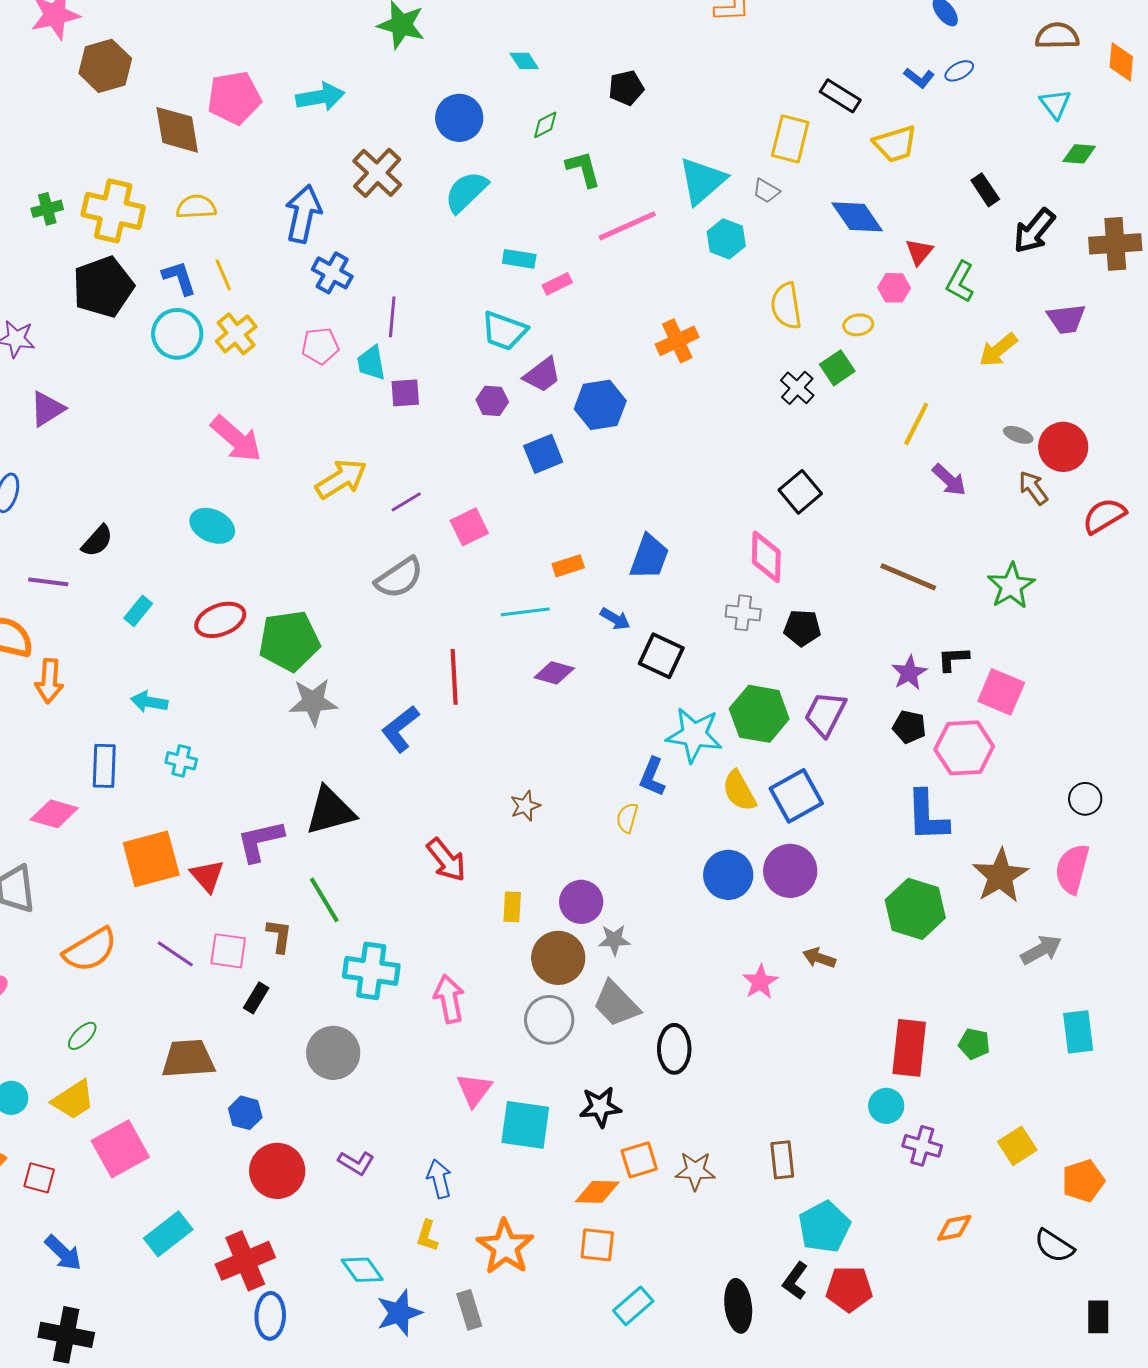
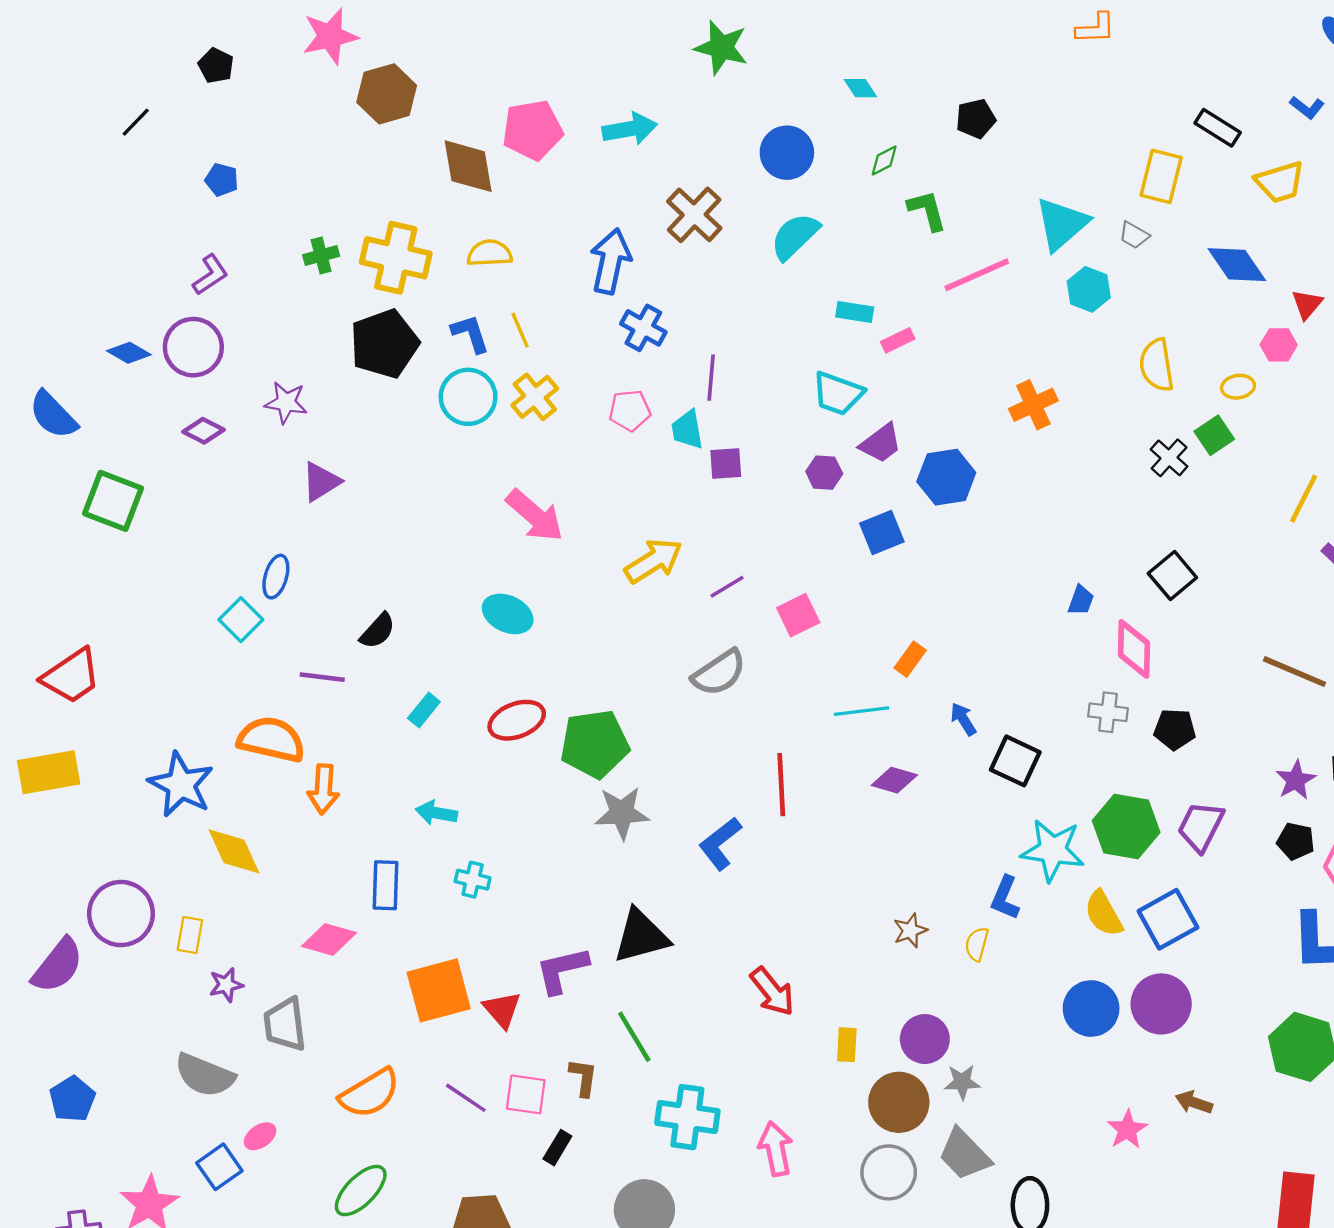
blue trapezoid: (649, 557) -> (1081, 600), moved, size x0.6
orange rectangle: (568, 566) -> (910, 659), turned -36
blue arrow: (615, 619) -> (963, 719), turned -152
brown star: (525, 806) -> (910, 930), moved
green ellipse: (82, 1036) -> (361, 1191), size x1.6

